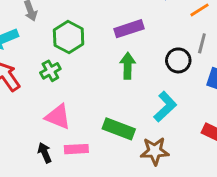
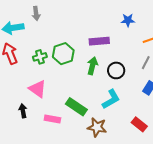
green hexagon: (69, 37) -> (63, 54), moved
black circle: (178, 60) -> (116, 70), moved
pink rectangle: (76, 149) -> (52, 119), moved

